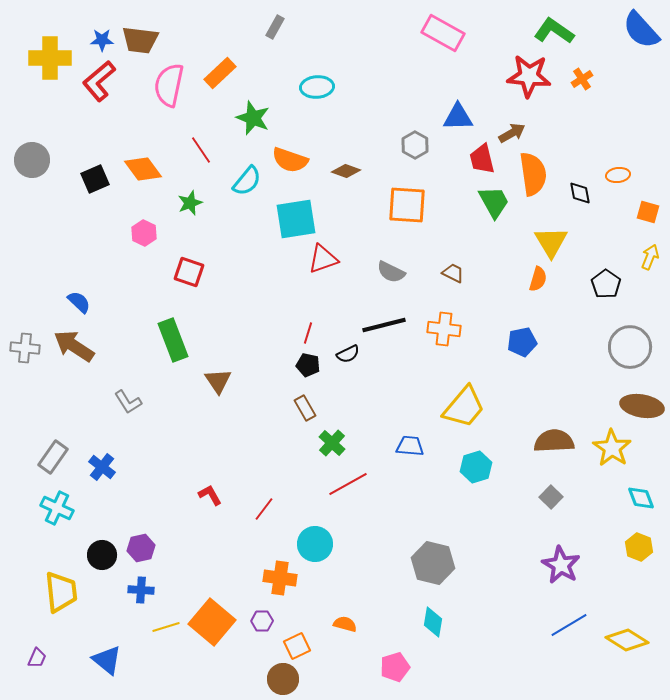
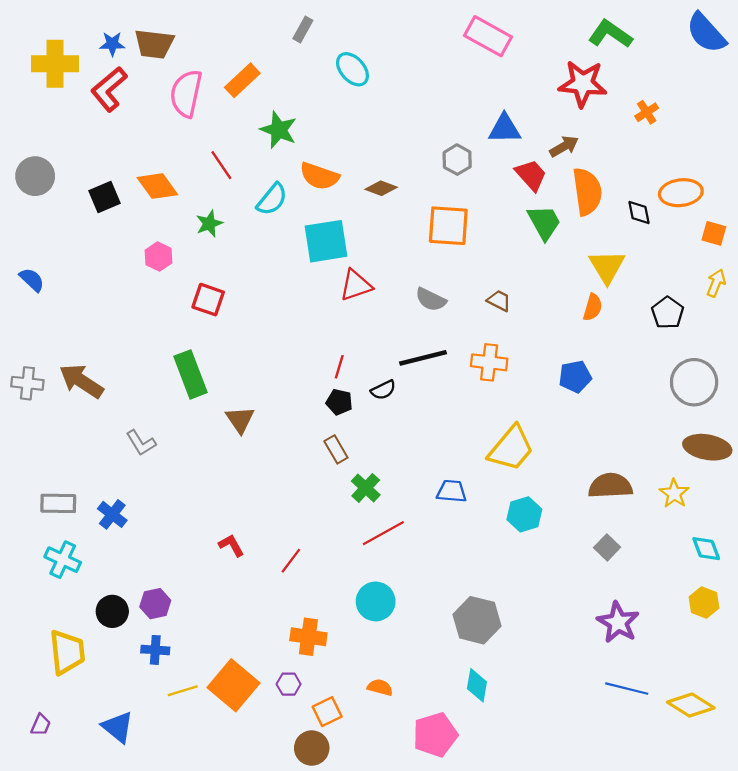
orange cross: (582, 79) -> (647, 112), moved
cyan ellipse: (317, 87) -> (352, 69), moved, turned 52
red trapezoid: (482, 159) -> (531, 175), turned 152
orange ellipse: (618, 175) -> (681, 193), size x1.6
blue semicircle: (79, 302) -> (32, 280), moved
yellow star: (612, 448) -> (674, 493), size x0.7
gray rectangle: (53, 457) -> (58, 503), turned 56
cyan circle: (315, 544) -> (376, 601), moved
blue line: (569, 625) -> (627, 689), turned 45
pink pentagon: (395, 667) -> (435, 735), size x1.4

